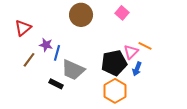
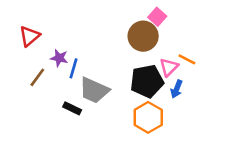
brown circle: (81, 15) -> (143, 36), moved

